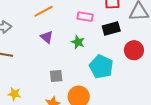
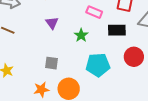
cyan pentagon: (101, 67) -> (98, 65), turned 30

